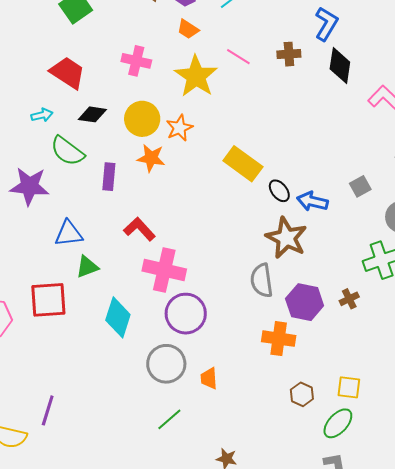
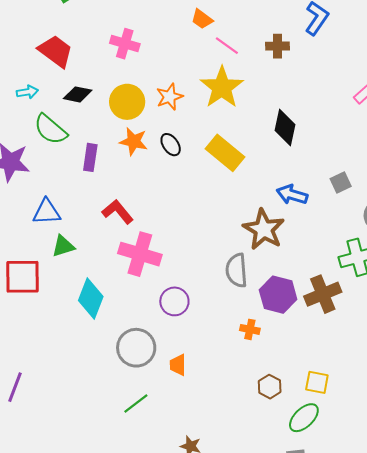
orange trapezoid: (188, 29) -> (202, 19), moved
black diamond: (340, 66) -> (285, 127), moved
yellow star: (196, 76) -> (222, 87), moved
orange star: (179, 128) -> (170, 97), moved
black ellipse: (279, 191) -> (171, 145), moved
brown cross: (349, 299) -> (323, 294), size x1.8
purple circle: (186, 314) -> (174, 301), moved, size x0.7
orange cross: (279, 339) -> (250, 329), size x0.6

